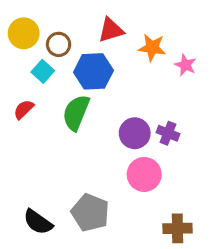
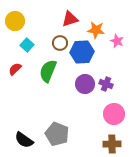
brown circle: (59, 44) -> (60, 43), moved
blue hexagon: (93, 71) -> (82, 52), moved
pink circle: (144, 174) -> (114, 114), moved

